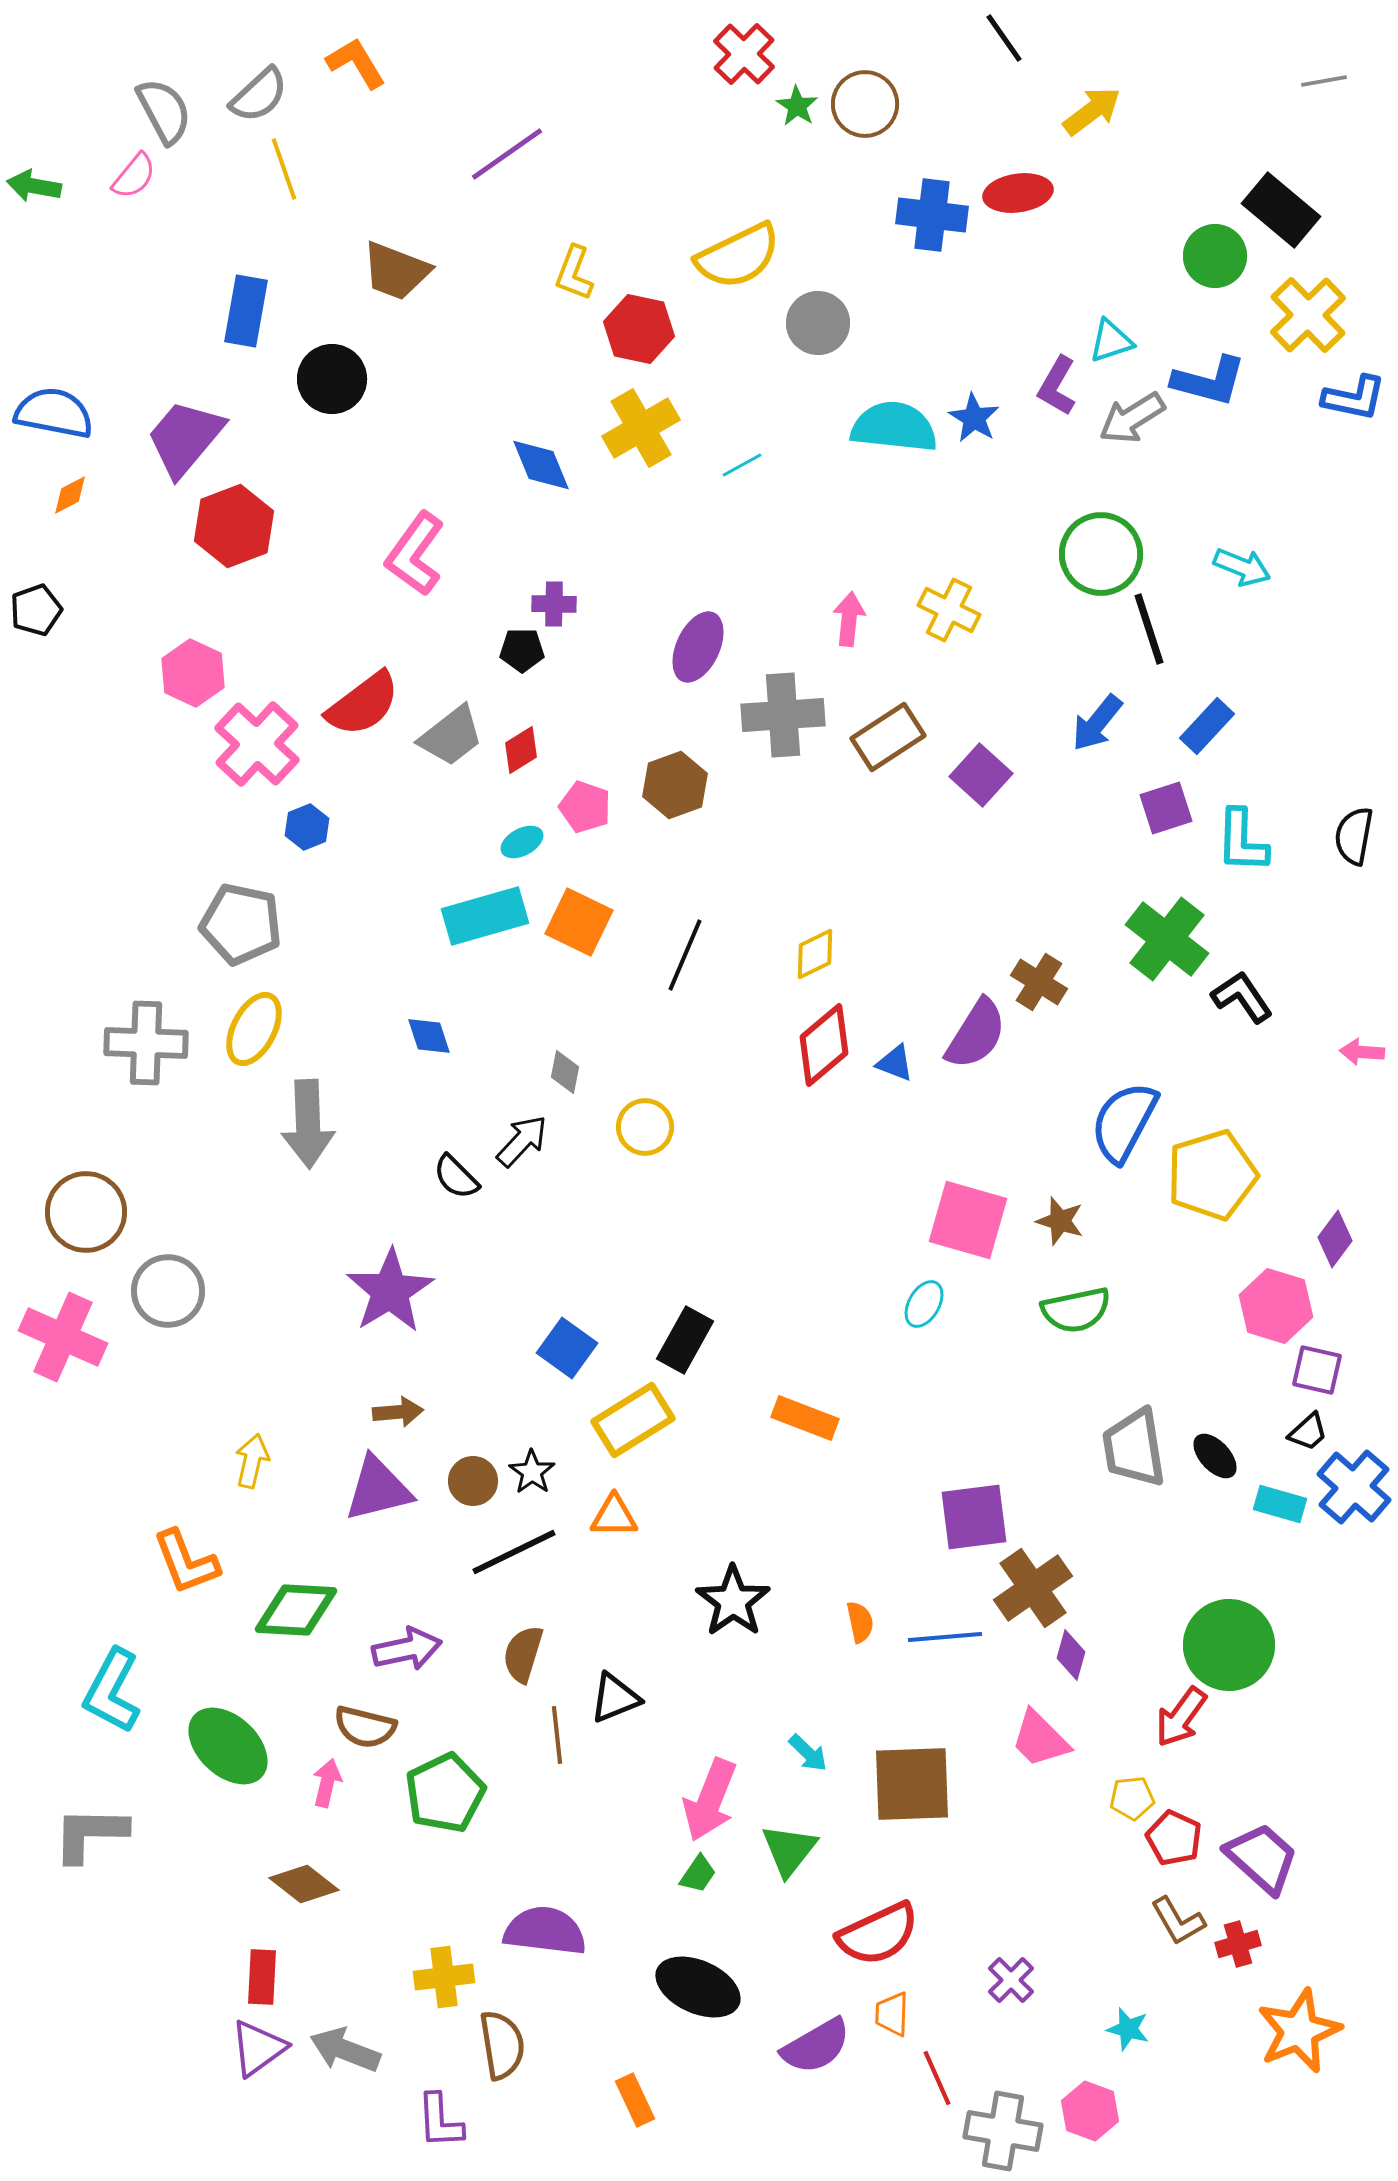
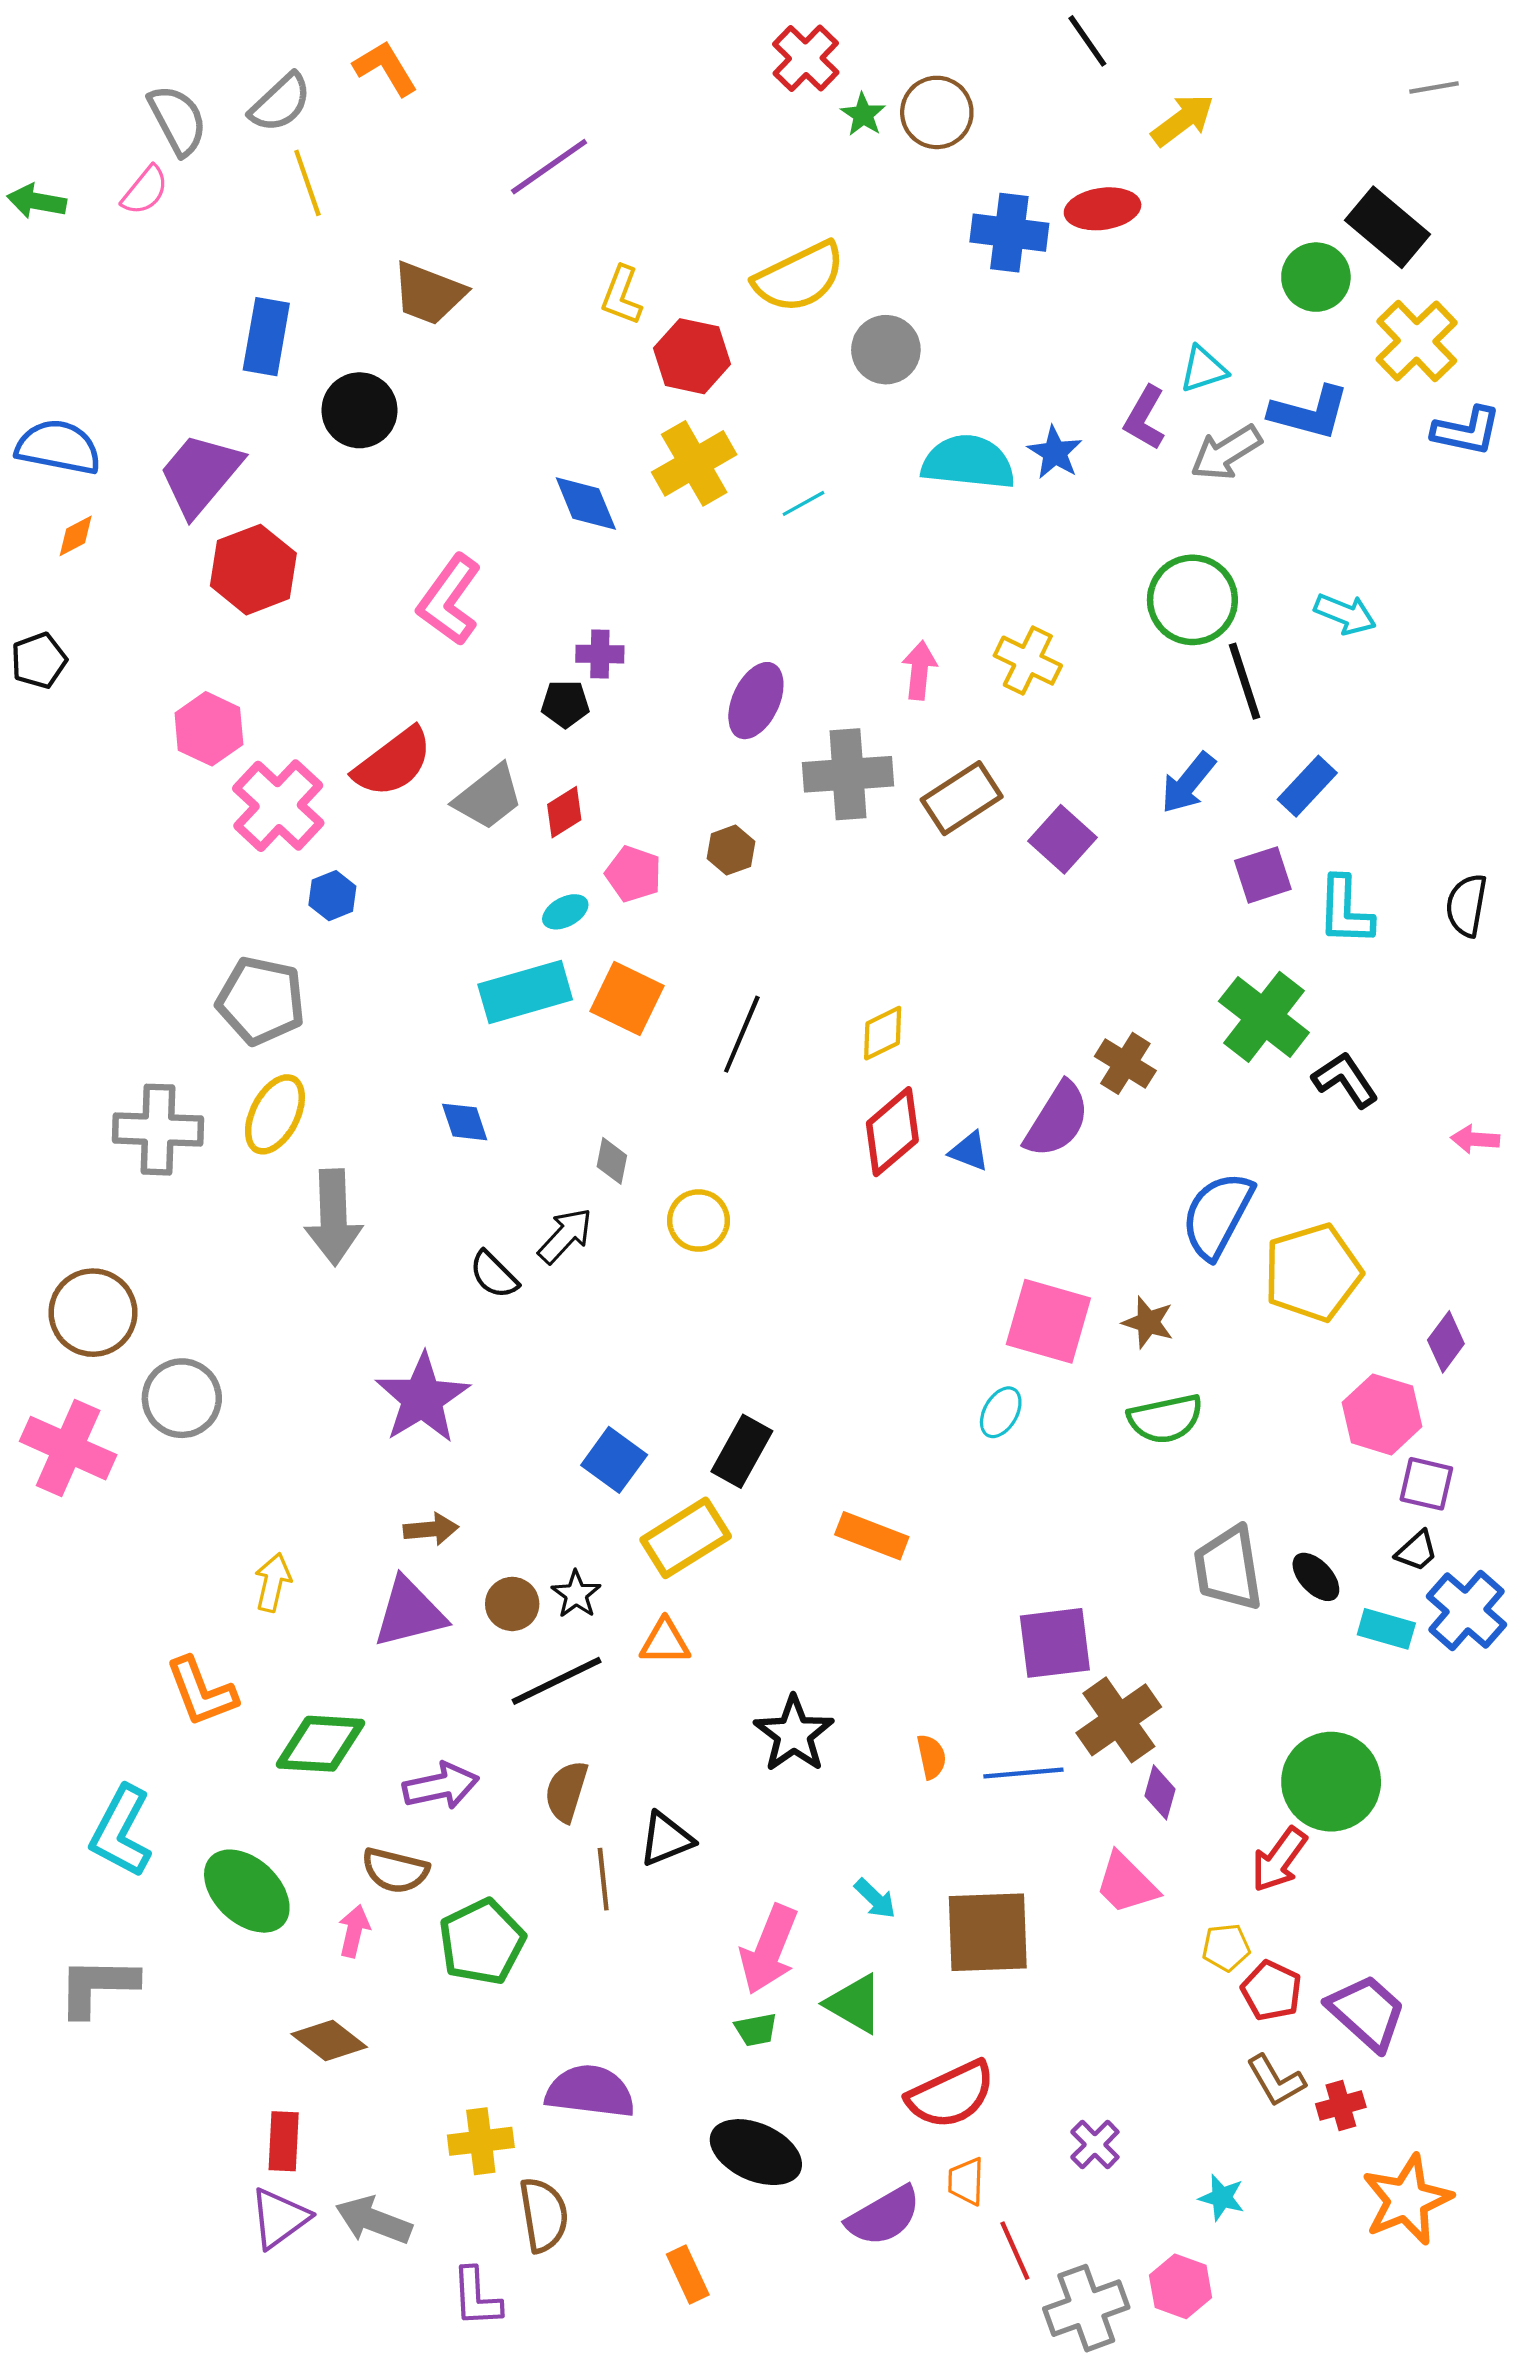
brown hexagon: (675, 785) -> (731, 850), size x0.7
green triangle: (789, 1850) -> (854, 2004), turned -38
green trapezoid: (698, 1874) -> (756, 2030), turned 45
gray cross: (1003, 2131) -> (1086, 2308), turned -30

